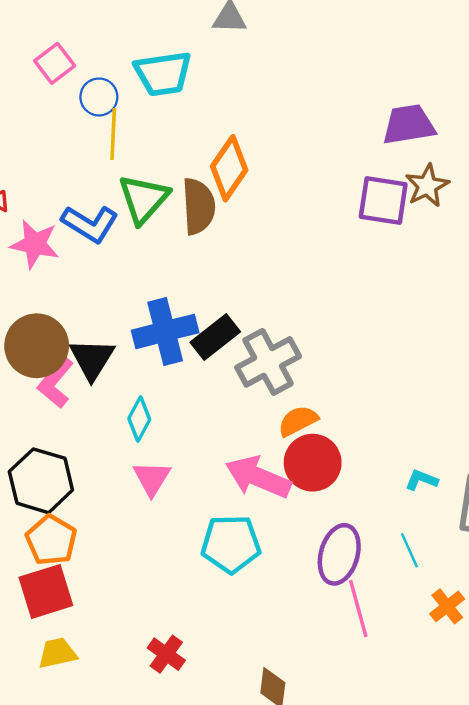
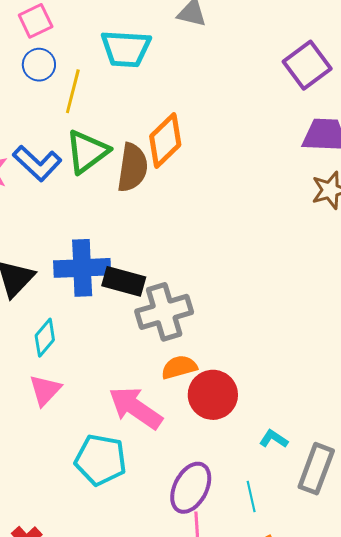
blue circle: (99, 97) -> (39, 65), moved
purple square: (383, 201) -> (307, 65), moved, turned 33
black rectangle: (215, 337) -> (124, 281), turned 42
red circle: (313, 463) -> (213, 395), moved

